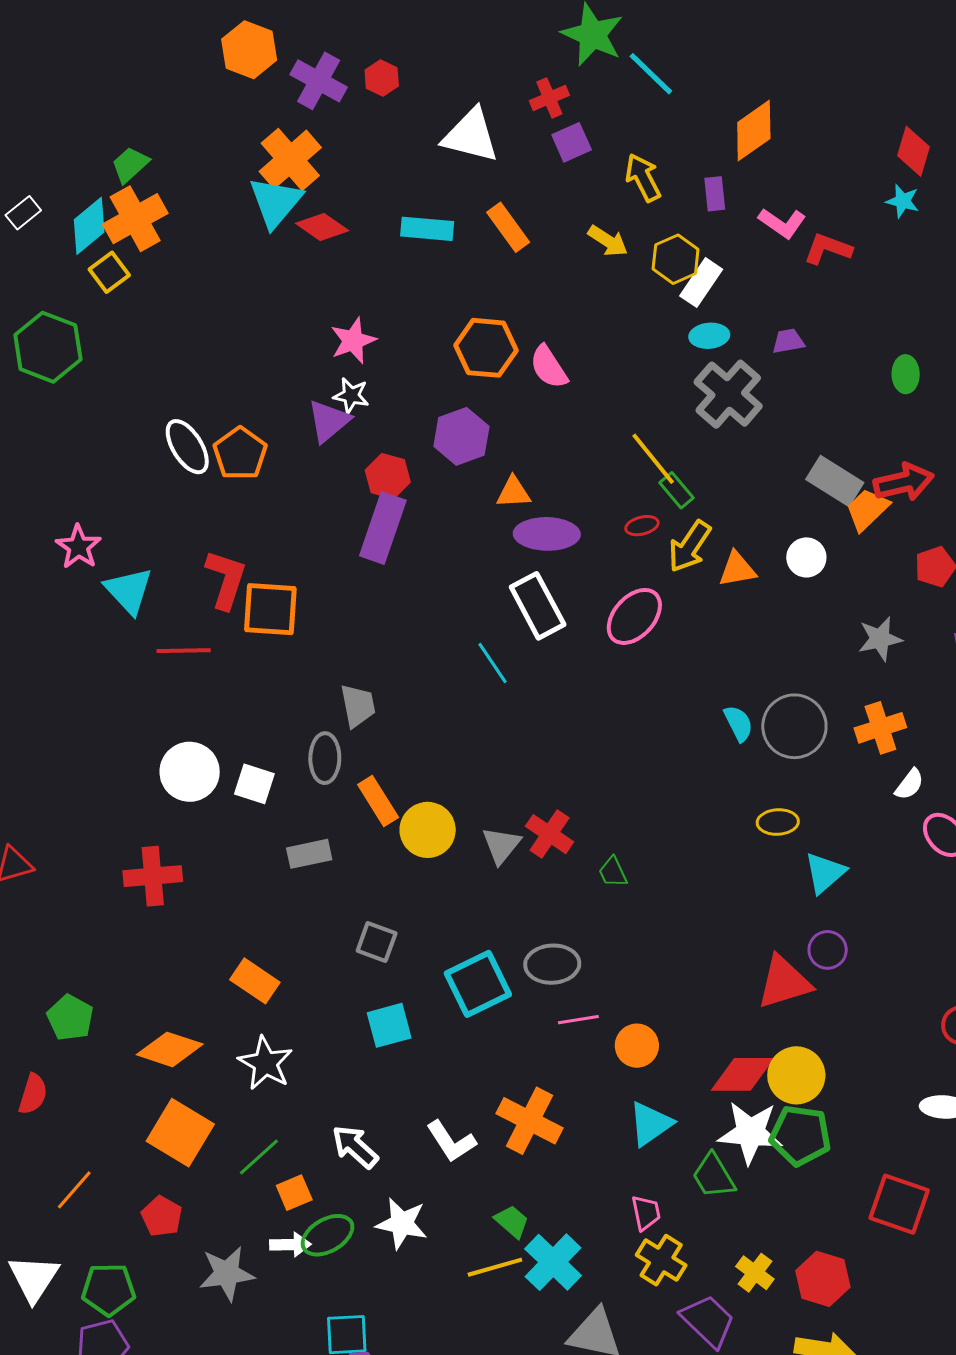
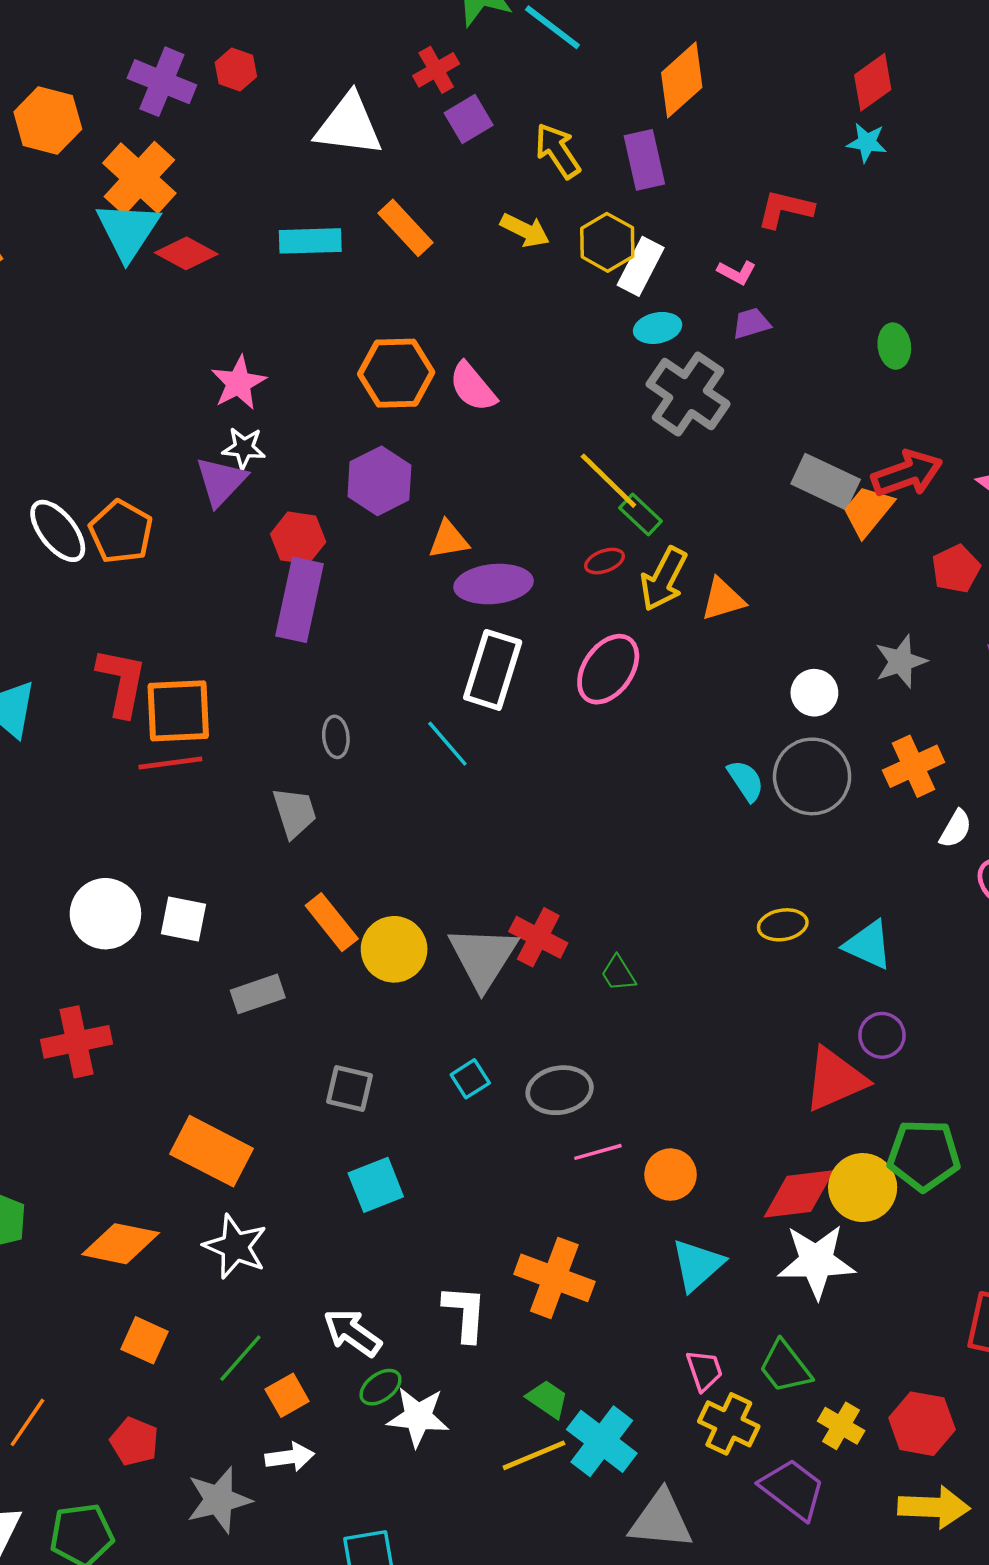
orange hexagon: (249, 50) -> (48, 121), moved
red diamond: (914, 151) -> (873, 82), turned 45
purple rectangle: (715, 194) -> (644, 160), size x1.4
pink L-shape: (782, 223) -> (737, 272), moved, size x0.7
white circle: (806, 557) -> (814, 693), moved
white rectangle: (538, 606) -> (493, 670), turned 52
red line: (184, 651) -> (170, 763), moved
gray ellipse: (325, 758) -> (336, 737), moved, size x0.7
yellow ellipse: (778, 822) -> (783, 925), moved
gray triangle: (501, 845) -> (483, 957), size x1.5
cyan triangle: (825, 873) -> (868, 945), turned -48
orange rectangle: (255, 981) -> (211, 1151), size x1.4
cyan square: (478, 984) -> (470, 1079), moved, size x0.5
orange square: (180, 1133) -> (144, 1340), size x0.6
green pentagon: (800, 1135) -> (924, 1155), moved
white L-shape: (451, 1141) -> (465, 1313), turned -136
green trapezoid: (714, 1176) -> (785, 1367), moved
green ellipse: (327, 1235) -> (380, 1387), moved, size x0.7

